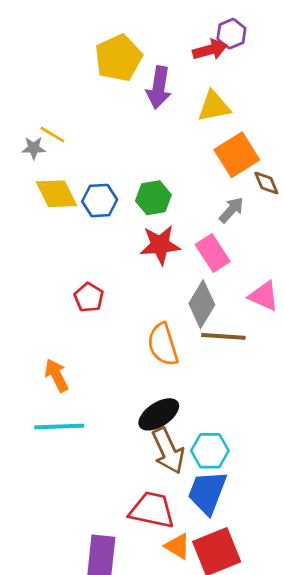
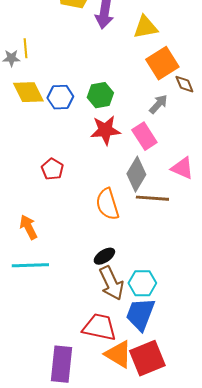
yellow line: (52, 135) -> (25, 48), turned 54
black ellipse: (159, 414) -> (104, 256), size x0.7
orange triangle: (178, 546) -> (118, 354), size x1.4

